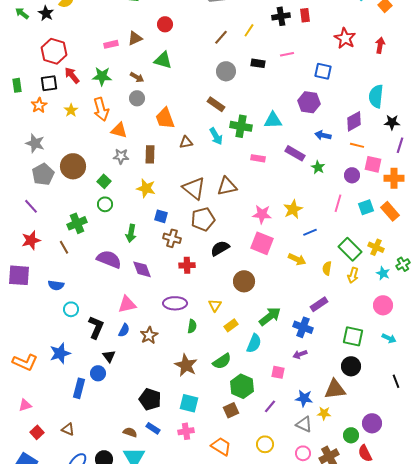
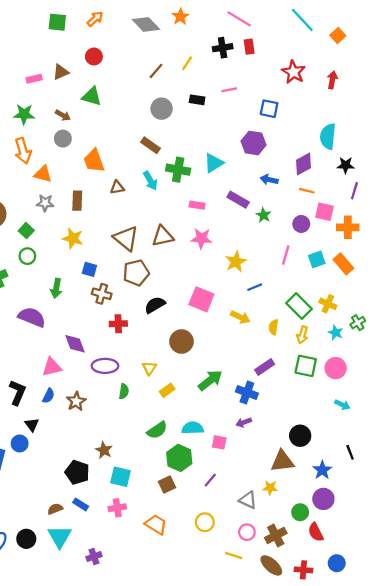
cyan triangle: (273, 120) -> (214, 163), turned -30
pink star: (262, 214) -> (201, 238), moved
purple diamond: (142, 269) -> (75, 344), moved
green square: (353, 336) -> (306, 366), moved
cyan semicircle: (254, 343) -> (193, 428), moved, turned -114
brown star: (186, 365) -> (104, 450), moved, size x0.7
blue star: (304, 398) -> (322, 470), moved, turned 30
brown semicircle: (130, 432) -> (55, 509), turned -40

